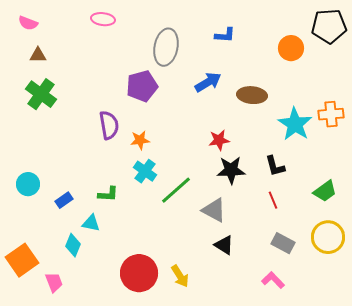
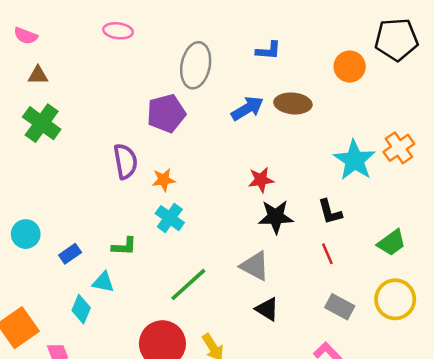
brown ellipse: (252, 95) -> (293, 103), moved
orange cross: (331, 114) -> (399, 148), turned -30
green line: (176, 190) -> (188, 285), moved

